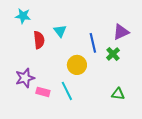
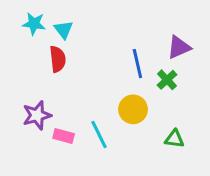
cyan triangle: (60, 31) -> (64, 30), moved
yellow circle: (77, 65) -> (133, 109), moved

